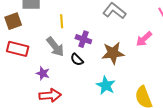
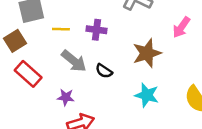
yellow line: (62, 21) -> (61, 29), moved, turned -72
purple cross: (83, 39) -> (97, 30), moved
red rectangle: (18, 49) -> (28, 74), turned 40

